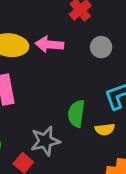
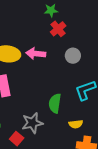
yellow semicircle: (105, 129) -> (76, 124), moved

